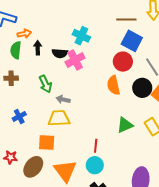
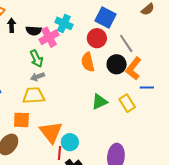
cyan cross: (81, 36) -> (64, 23), moved
green arrow: (45, 84) -> (36, 59), moved
gray arrow: (63, 99) -> (37, 77), turned -32
red line: (96, 146) -> (60, 153), moved
orange triangle: (65, 171) -> (51, 132), moved

